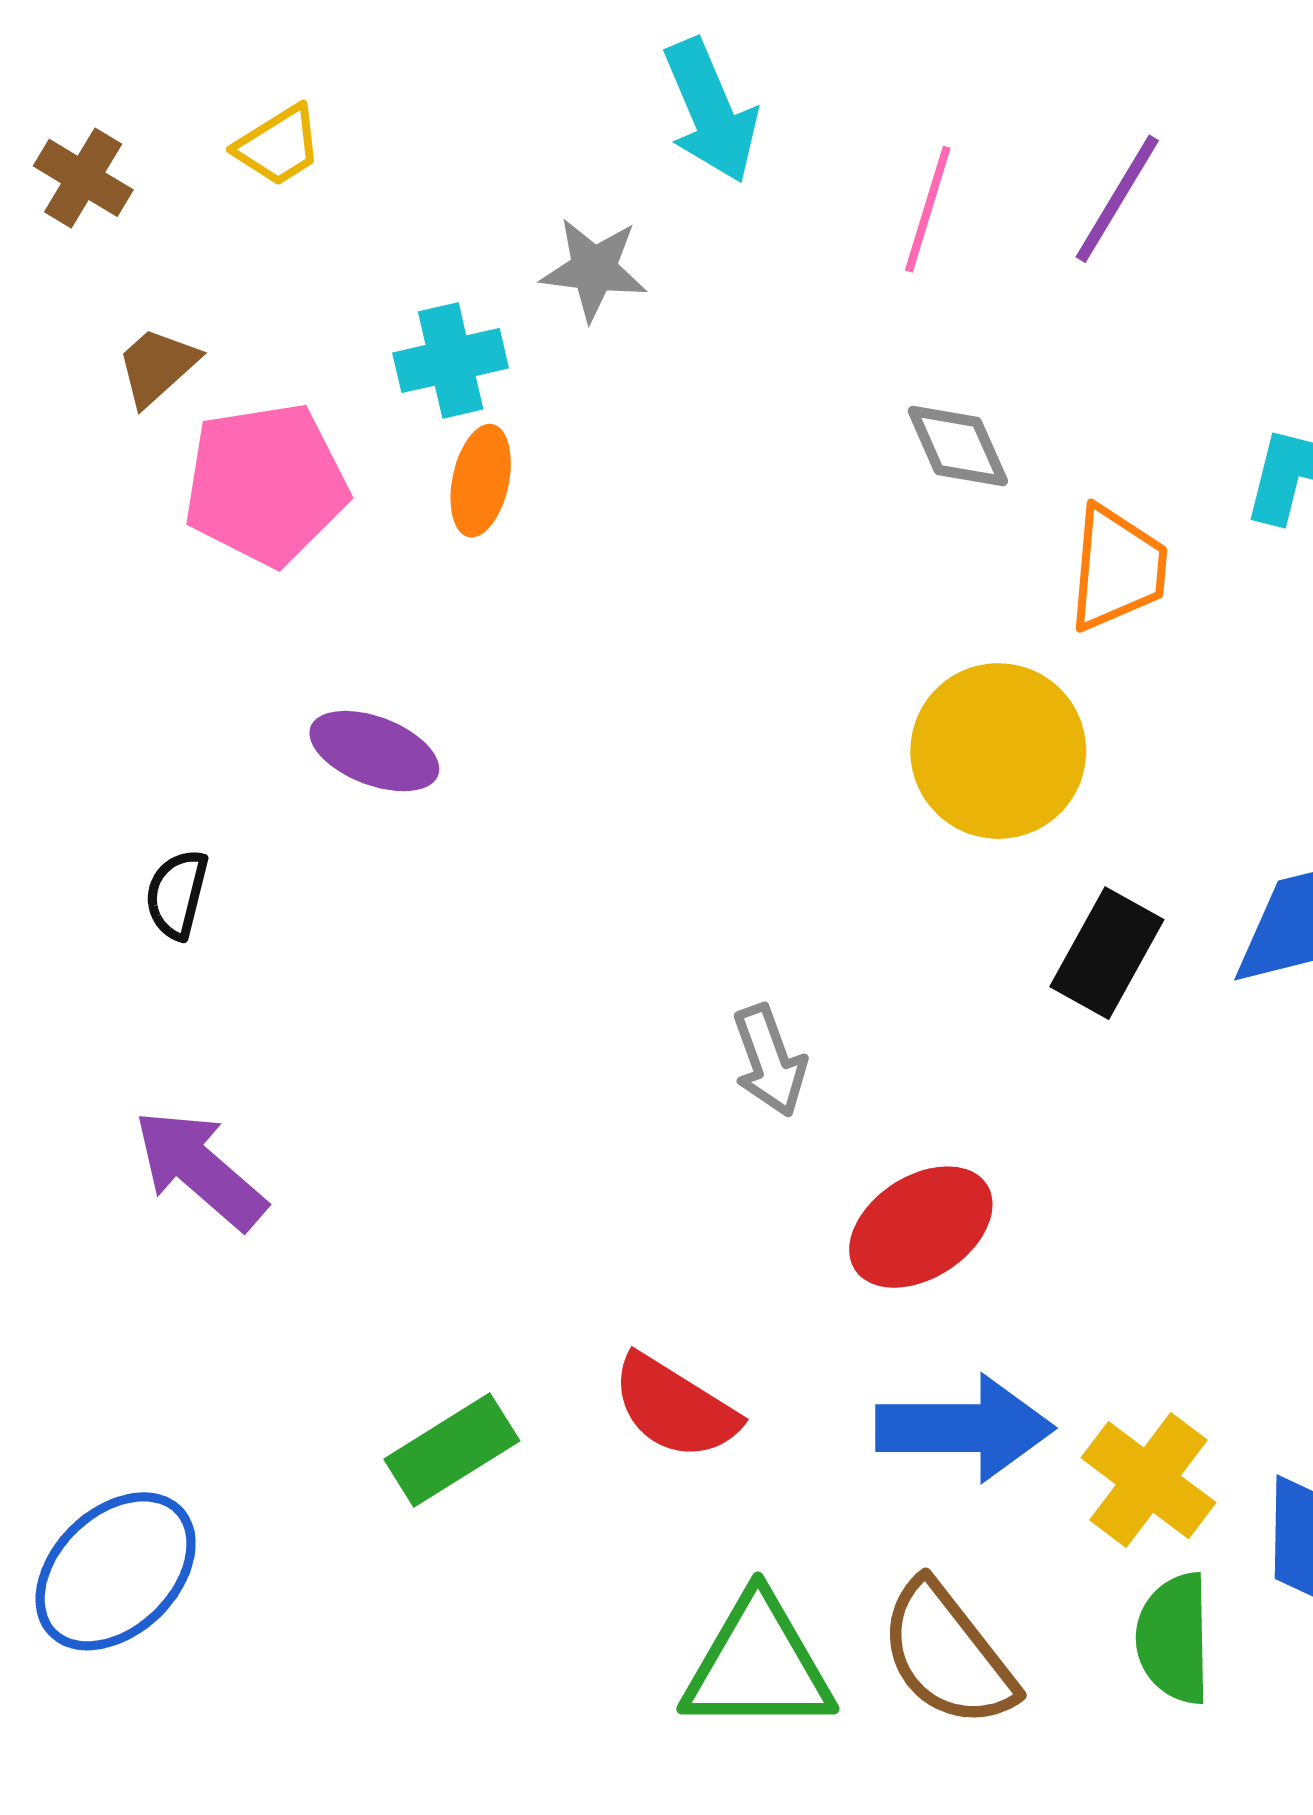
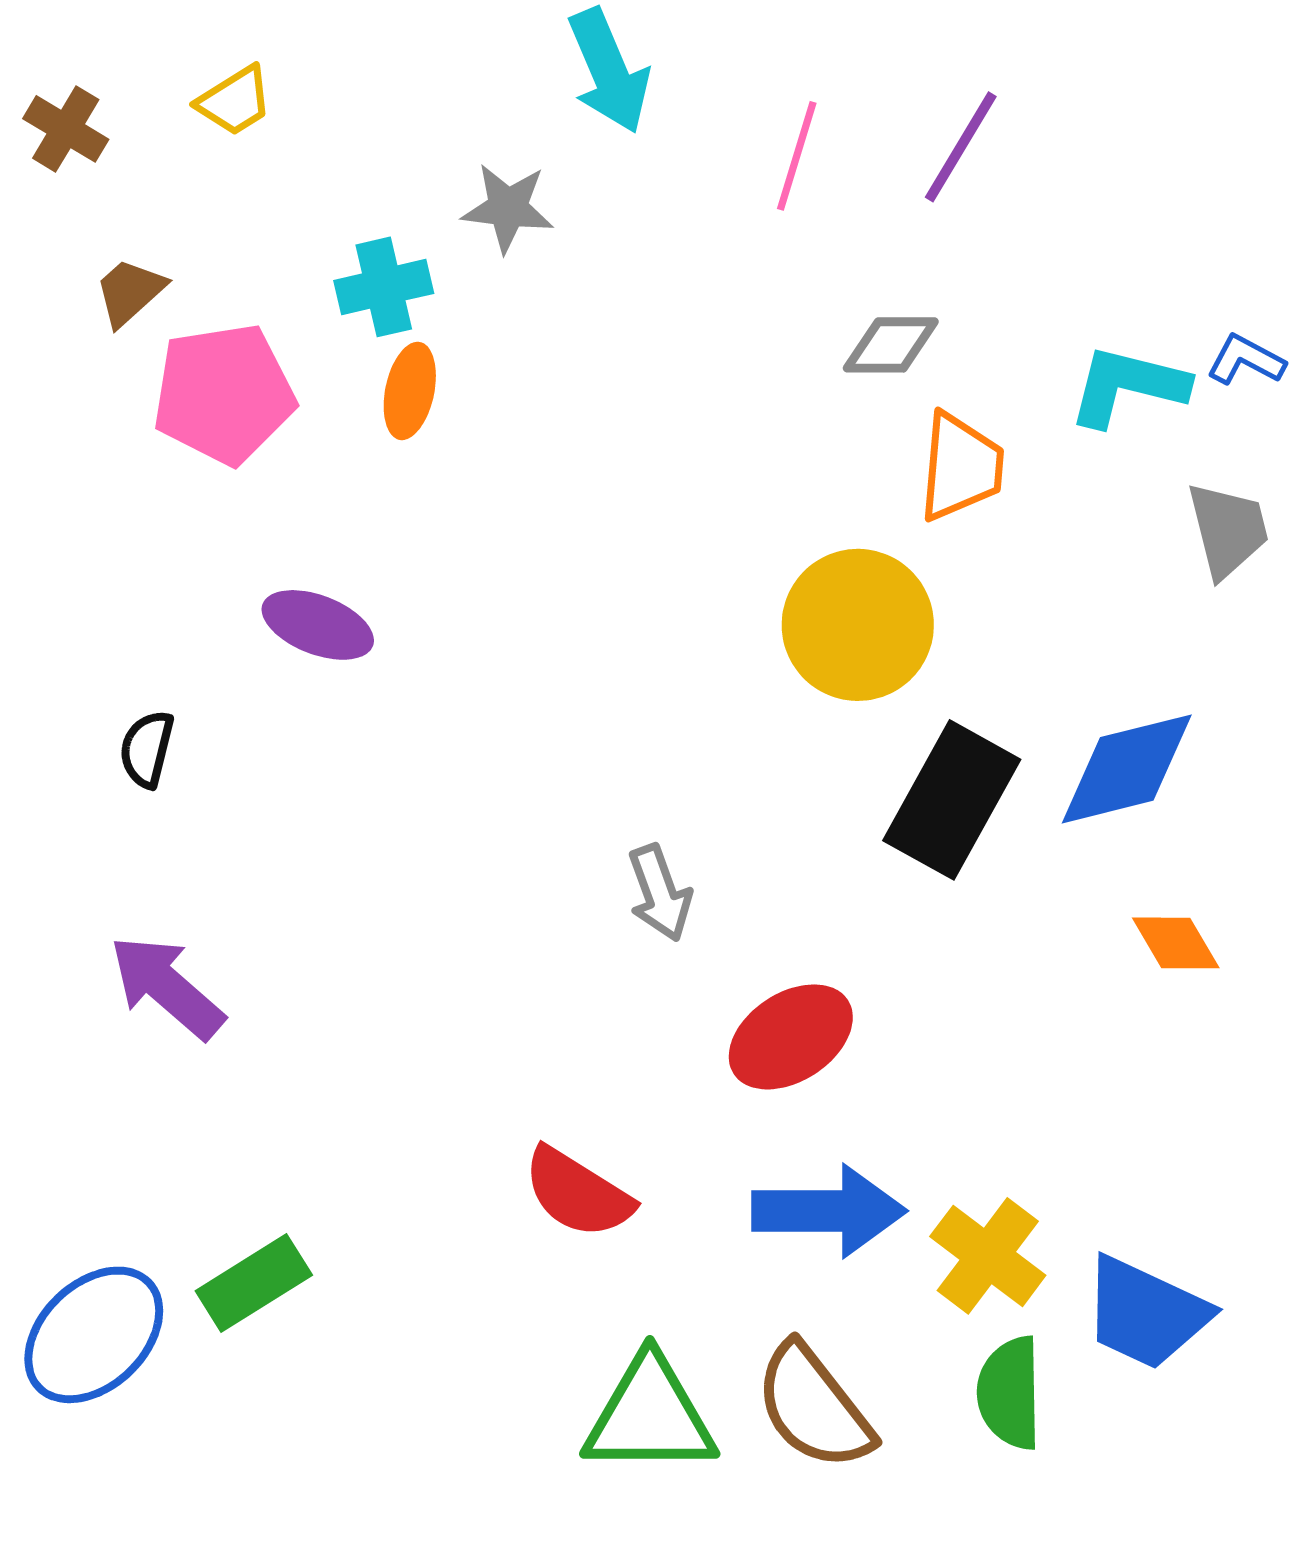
gray diamond: (958, 446) -> (891, 345), moved, turned -66
black rectangle: (1107, 953) -> (952, 800), size x1.4
green rectangle: (452, 1450) -> (254, 1283), moved

